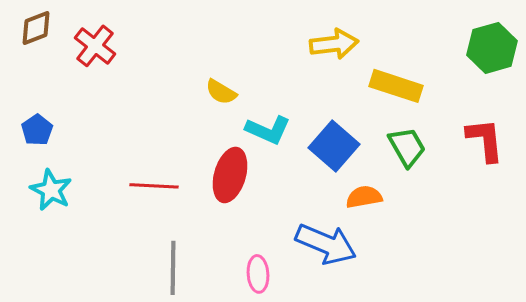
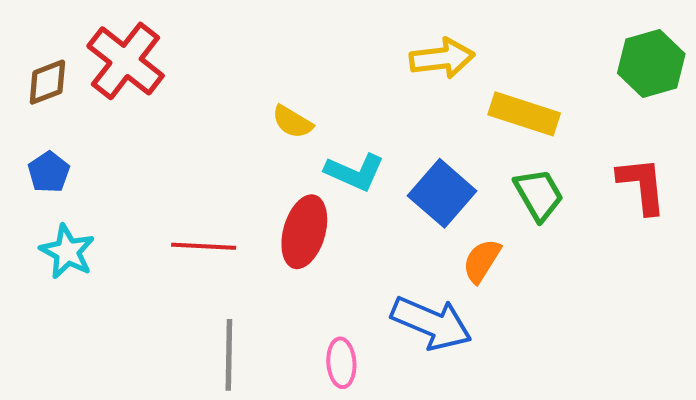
brown diamond: (36, 28) -> (47, 82), moved
red cross: (95, 46) -> (126, 61), size x1.4
orange semicircle: (364, 197) -> (482, 261), turned -48

